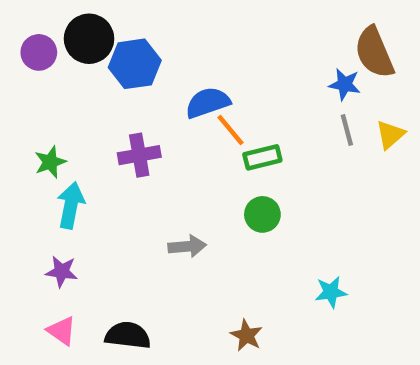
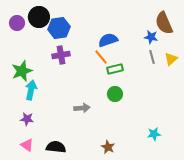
blue semicircle: (208, 103) -> (108, 40), moved
purple cross: (139, 155) -> (61, 55), moved
green star: (50, 162) -> (22, 71), size x1.5
cyan star: (331, 292) -> (154, 134), moved

